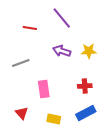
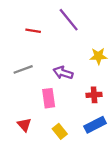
purple arrow: (62, 51) -> (63, 73), moved
yellow rectangle: (54, 119) -> (60, 131), turned 40

